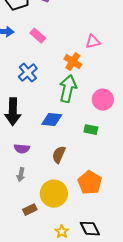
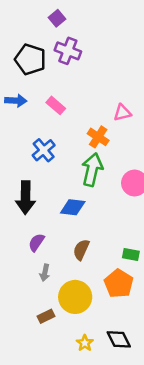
green rectangle: (91, 130) -> (131, 255), moved
purple semicircle: (22, 149) -> (36, 242), turned 119
gray arrow: (21, 175) -> (45, 273), moved

